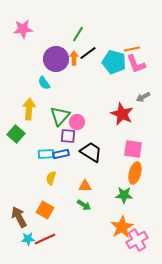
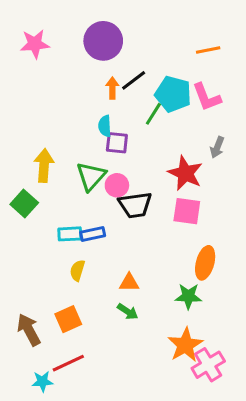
green line: (78, 34) -> (153, 114), moved
orange line: (132, 49) -> (208, 50), moved
purple circle: (56, 59) -> (103, 41), moved
cyan semicircle: (44, 83) -> (105, 126), moved, turned 32
gray arrow: (143, 97) -> (217, 147), turned -40
purple square: (68, 136) -> (117, 143), moved
pink square: (133, 149) -> (187, 211), moved
black trapezoid: (91, 152) -> (135, 205), moved, turned 140
orange square: (45, 210) -> (68, 319), turned 36
cyan star: (28, 239) -> (42, 381), moved

